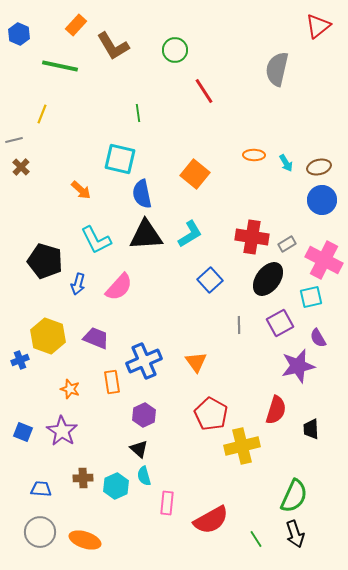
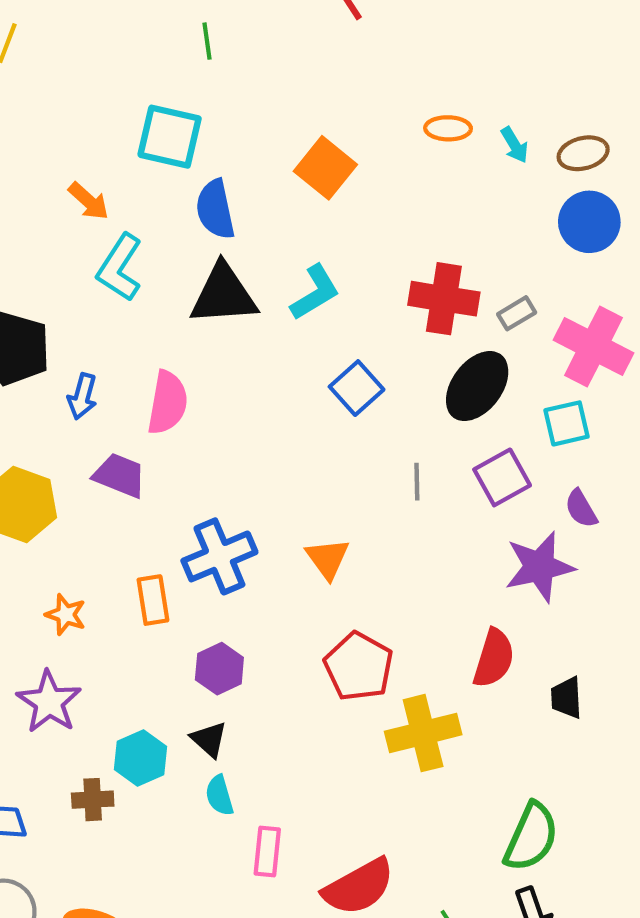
cyan L-shape: (96, 240) -> (120, 268), moved, turned 60
pink semicircle: (119, 287) -> (167, 403), turned -32
purple trapezoid: (96, 338) -> (120, 475), moved
cyan hexagon: (116, 486) -> (140, 758), moved

